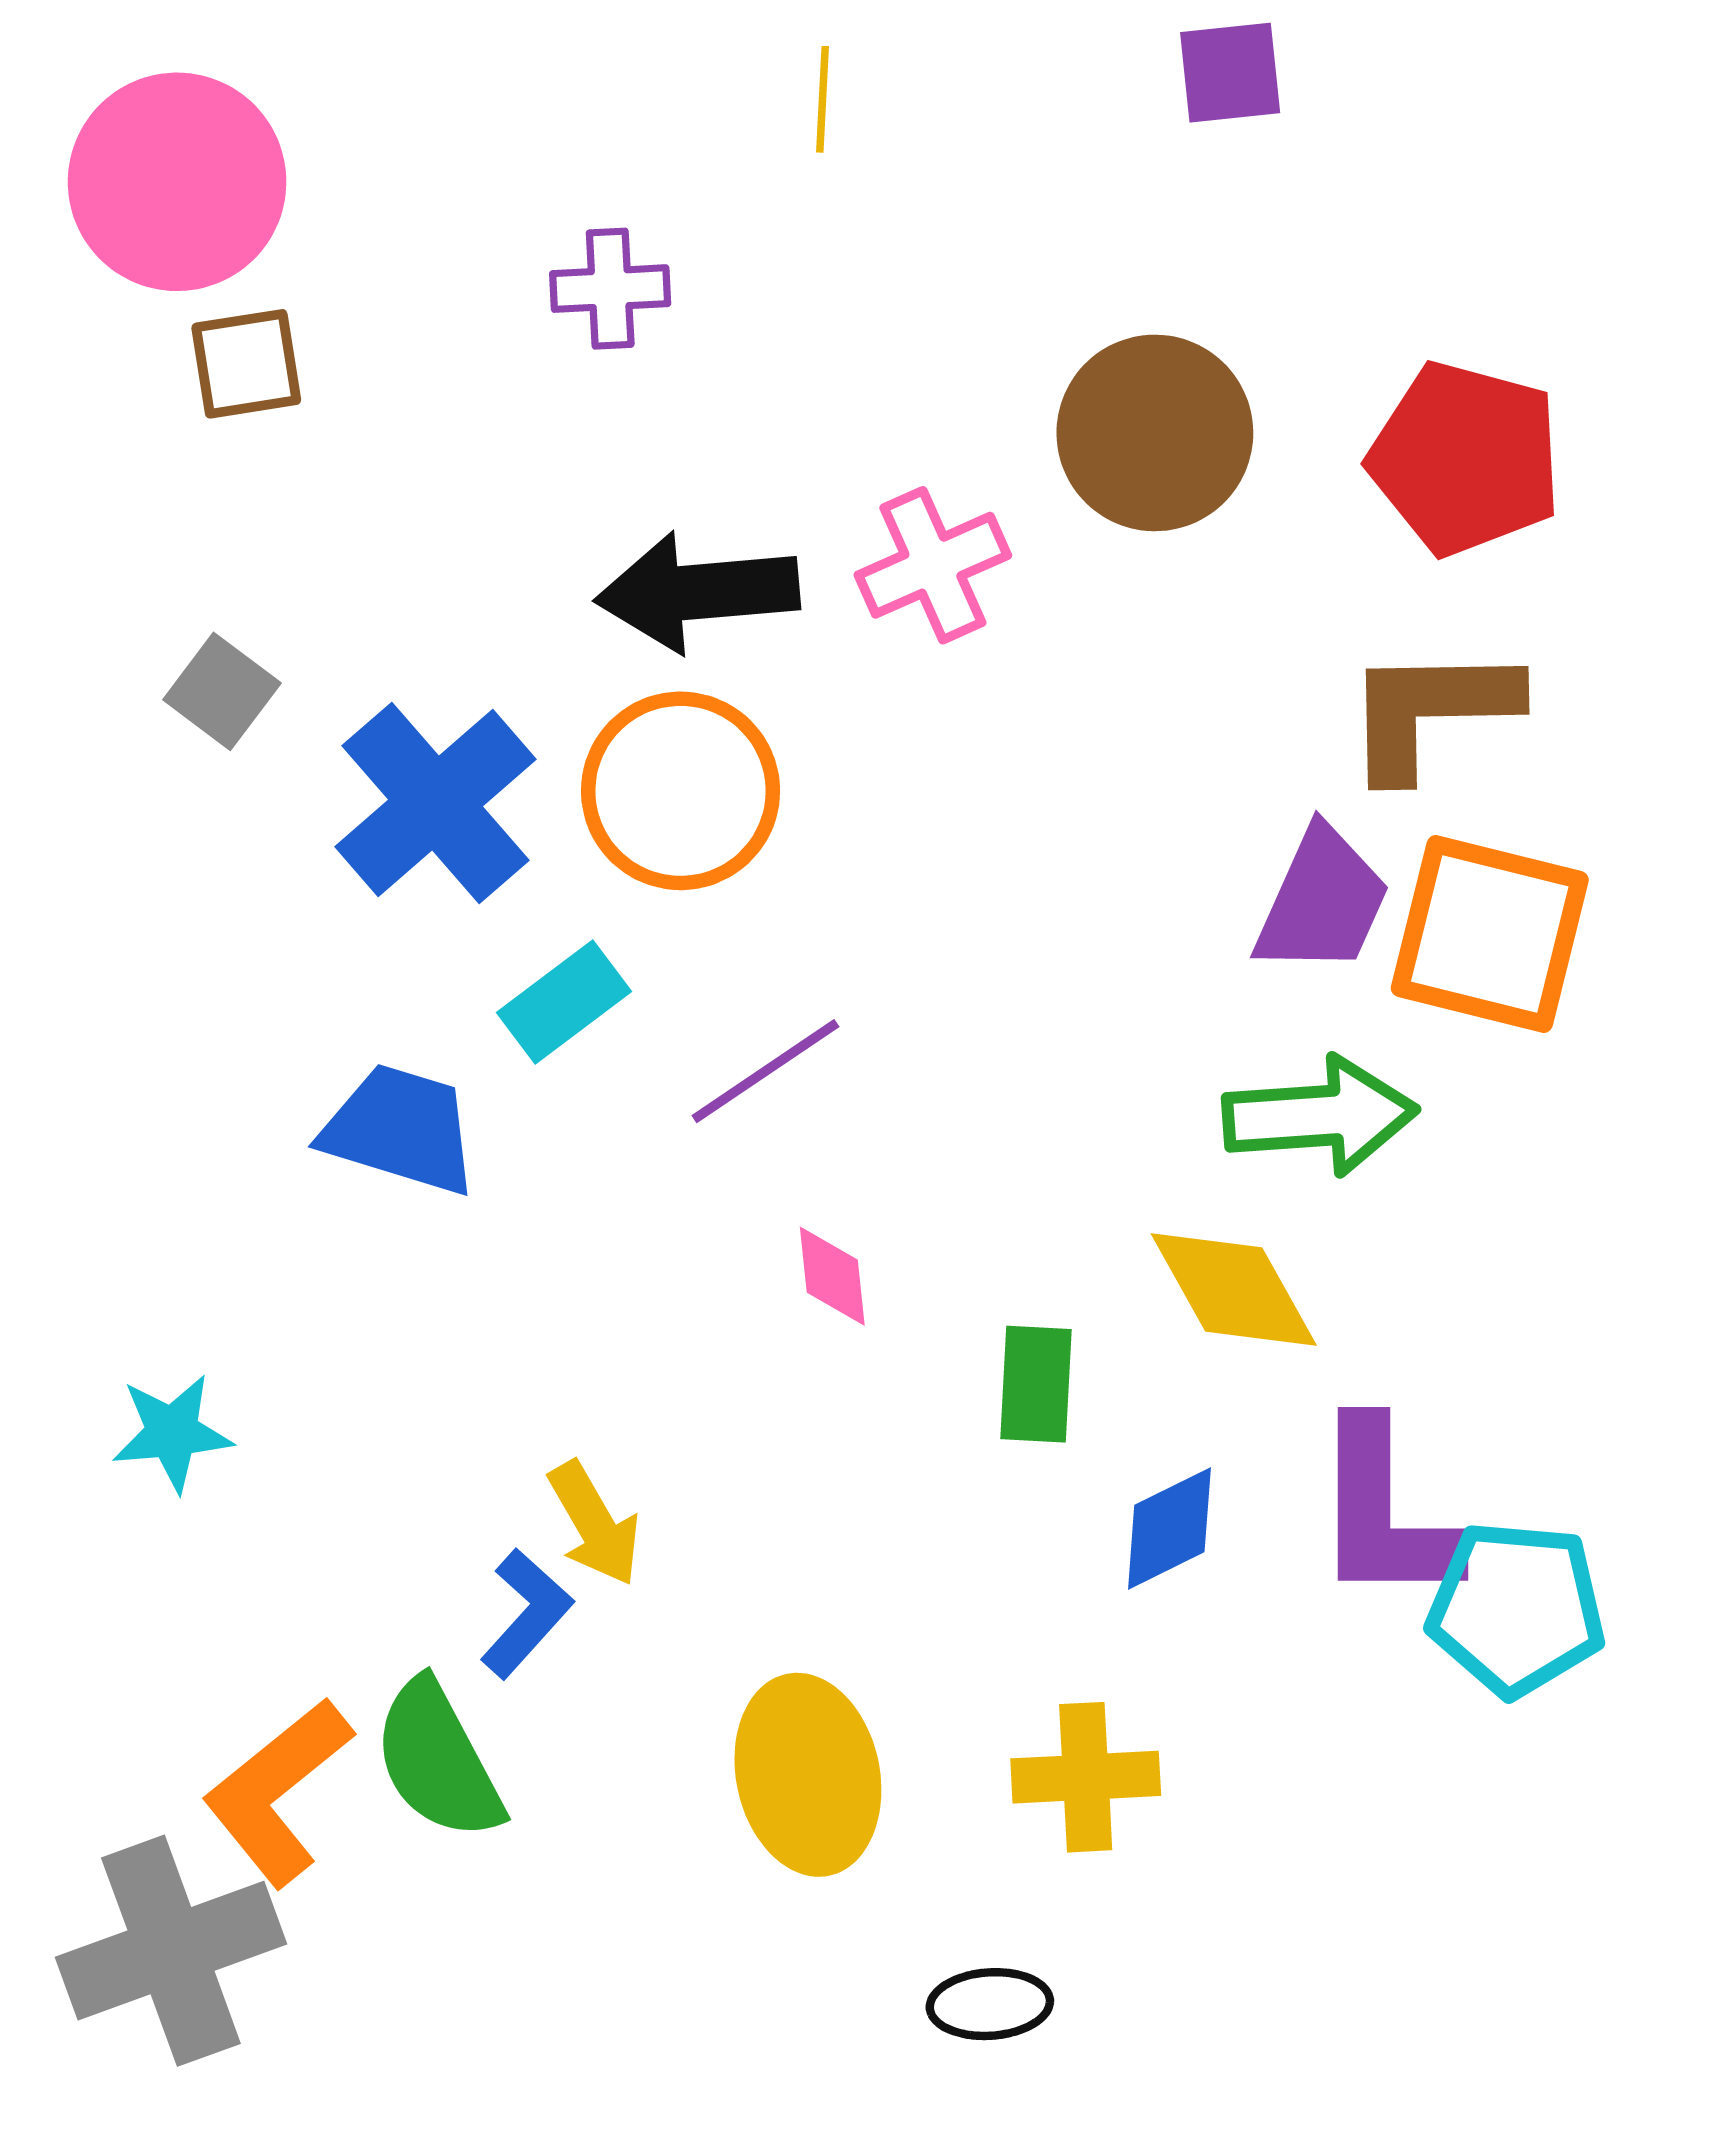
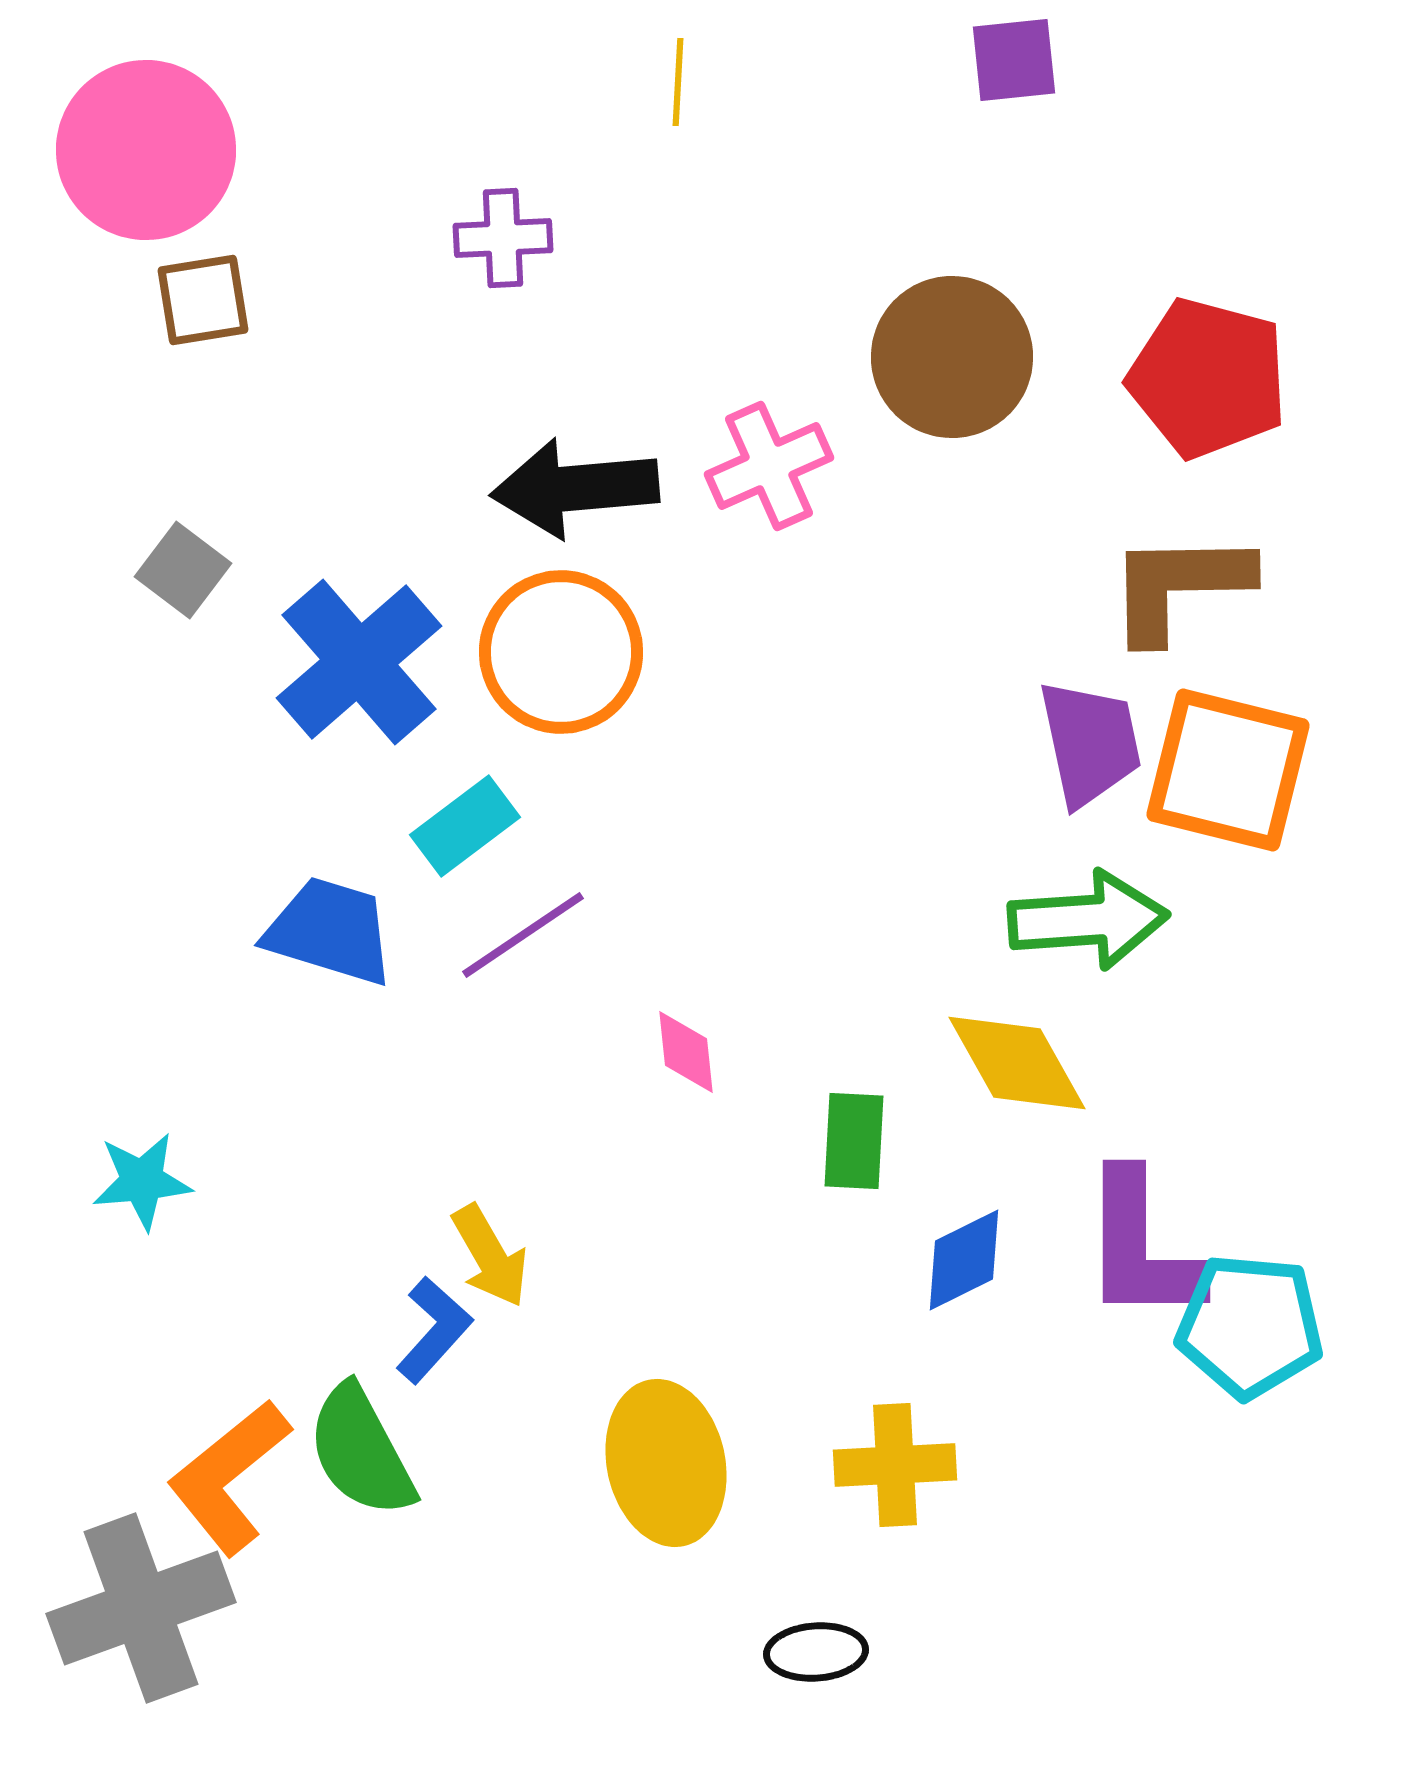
purple trapezoid: (1322, 901) -> (1090, 743), turned -36
purple line: (765, 1071) -> (523, 935), moved

